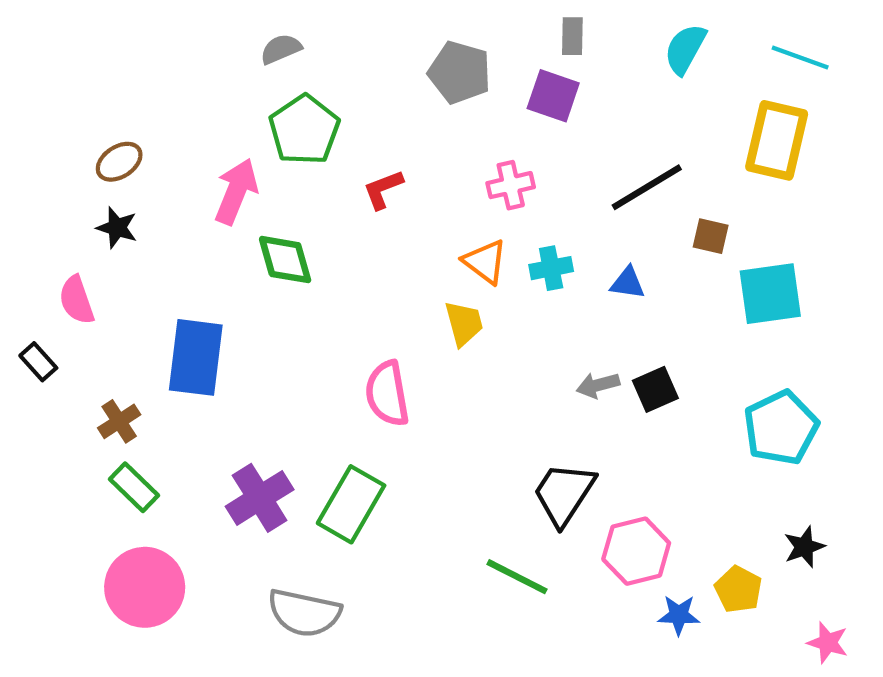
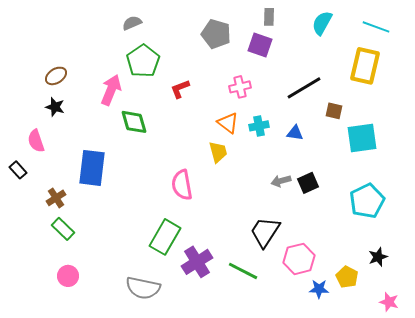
purple cross: (260, 498) -> (197, 262), moved
pink circle: (145, 587) -> (68, 276), size x0.6

